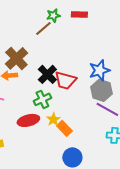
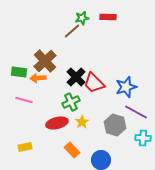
blue star: (99, 70) -> (126, 87), moved
red trapezoid: (65, 80) -> (94, 83), turned 30
gray hexagon: (101, 90) -> (115, 125), moved
orange rectangle: (64, 128) -> (72, 150), moved

